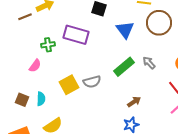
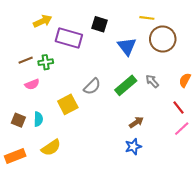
brown line: (25, 17) -> (26, 60), moved
purple rectangle: (76, 35) -> (69, 38), moved
pink semicircle: (35, 66) -> (32, 84), turned 32
gray semicircle: (92, 82) -> (92, 86), moved, turned -30

